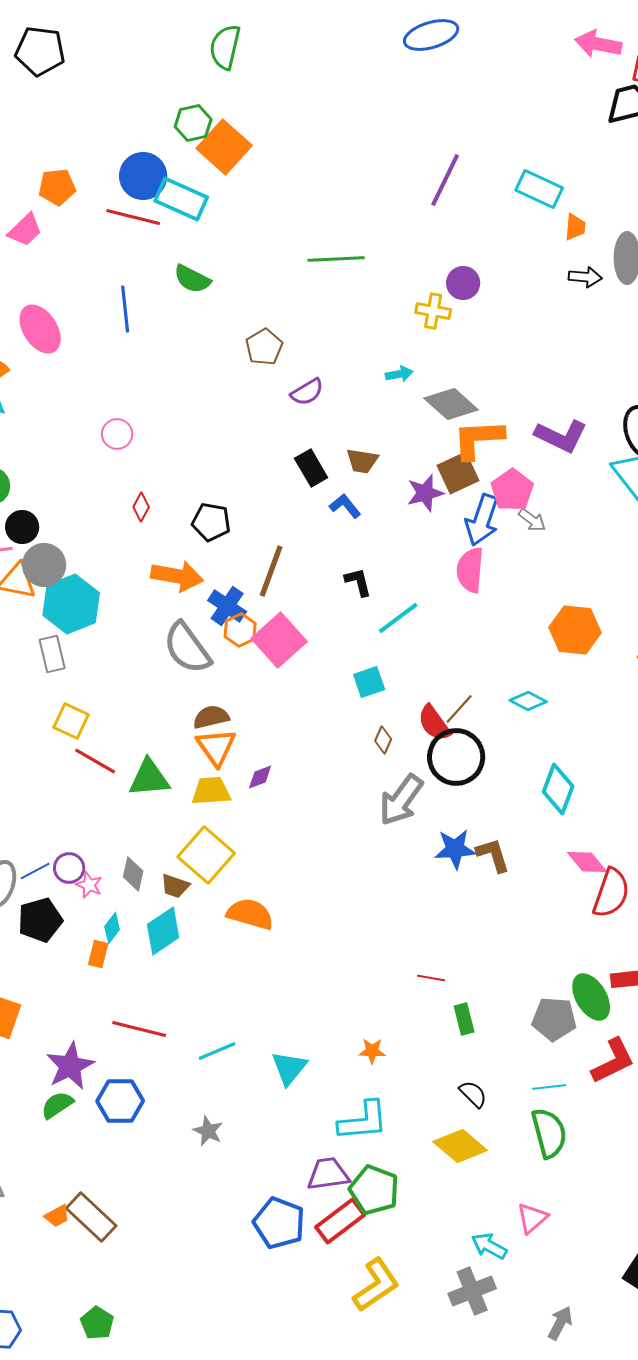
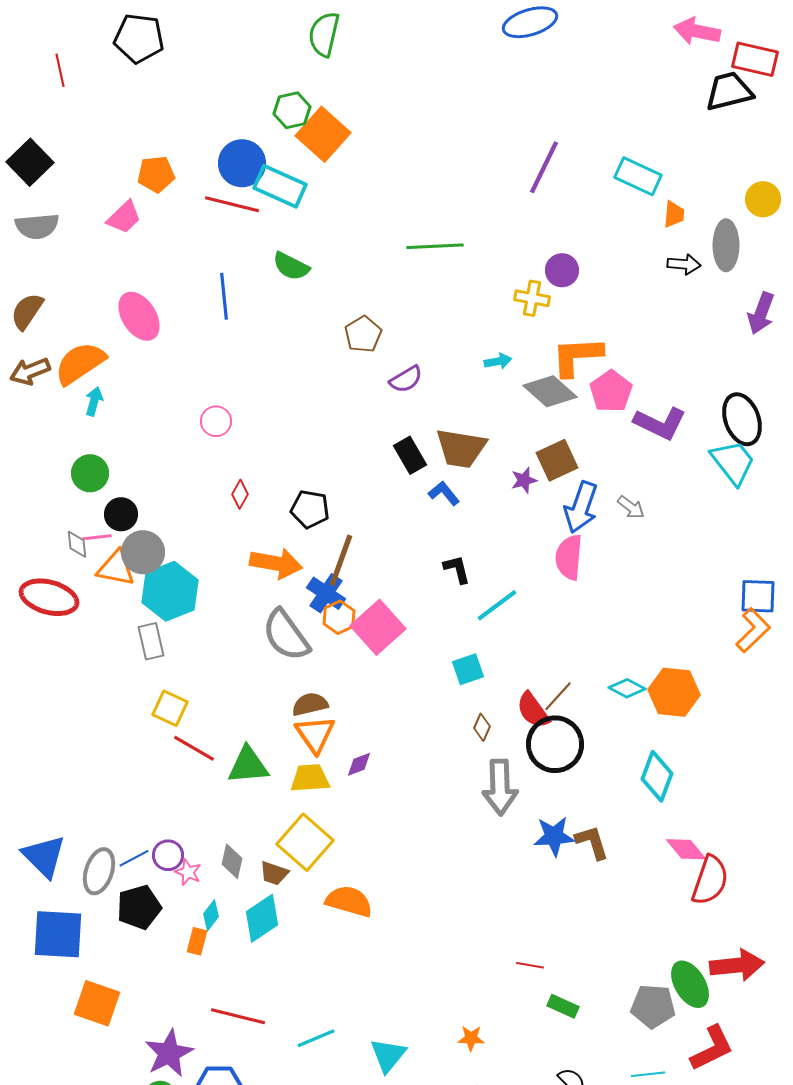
orange L-shape: (478, 439) -> (577, 356), moved
brown trapezoid: (362, 461) -> (461, 448), size x1.6
pink pentagon: (512, 490) -> (611, 391), moved
purple star: (425, 493) -> (524, 480), size x0.7
brown line: (271, 571) -> (341, 560), moved
orange hexagon: (575, 630) -> (674, 692), moved
gray arrow: (401, 800) -> (500, 787), turned -38
green rectangle: (464, 1019) -> (563, 1006), turned -52

